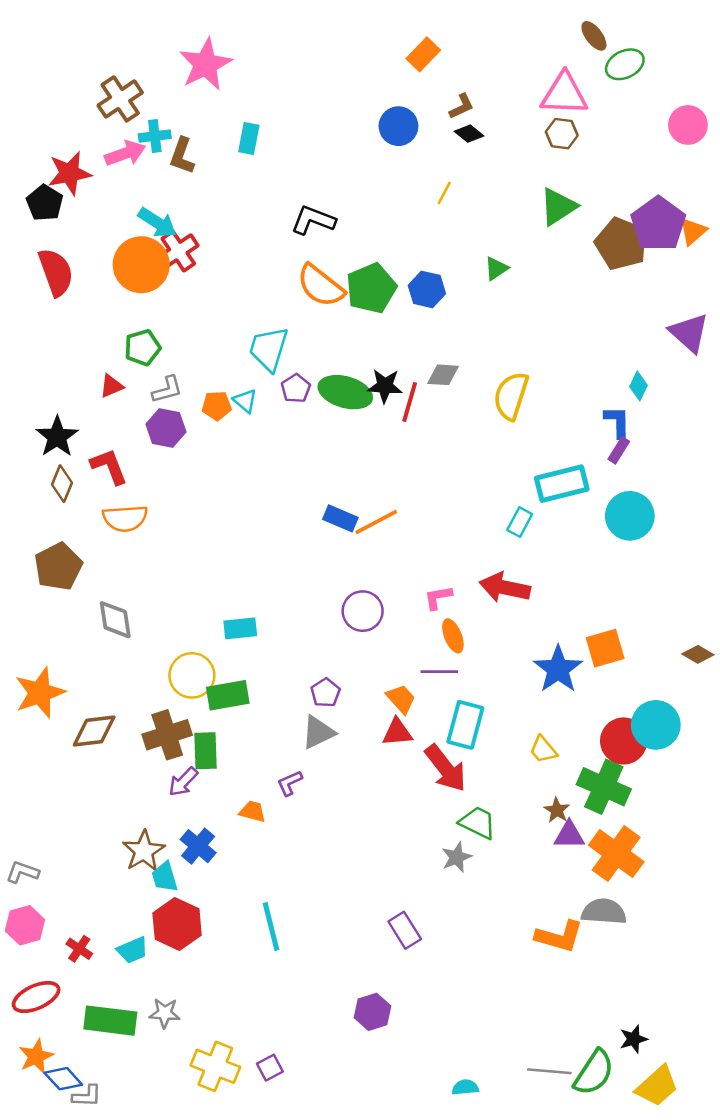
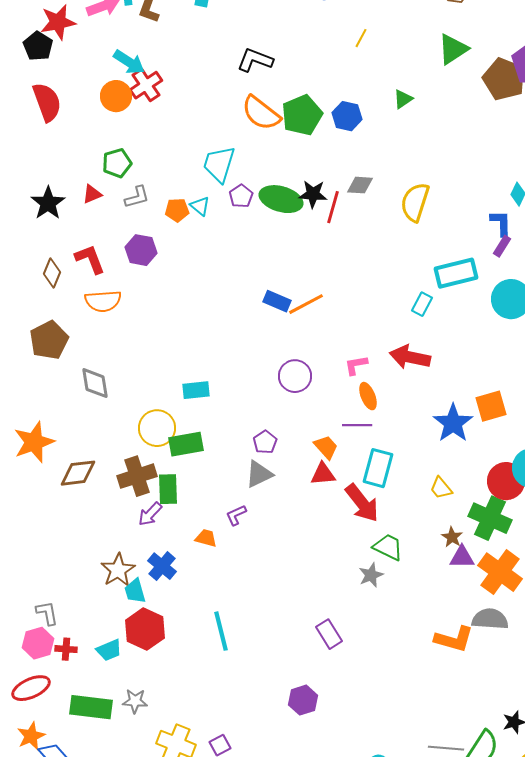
orange circle: (141, 265) -> (116, 96), size x0.7
purple hexagon: (166, 428) -> (141, 250), moved
black star: (57, 437) -> (48, 203), moved
gray L-shape: (22, 872) -> (47, 613), moved, turned 60
pink hexagon: (25, 925) -> (38, 643), moved
red cross: (79, 949) -> (66, 649), turned -30

